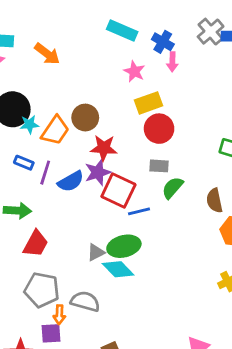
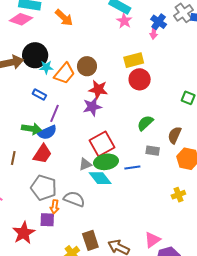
blue cross: (163, 42) -> (159, 22), moved
pink star: (134, 71) -> (124, 21), moved
gray rectangle: (159, 166) -> (153, 151), moved
purple line: (45, 173) -> (54, 113), moved
blue semicircle: (71, 181) -> (47, 132), moved
red square: (118, 191) -> (102, 144), moved, turned 30
brown semicircle: (214, 200) -> (175, 135), turned 30
blue line: (139, 211) -> (132, 167), moved

